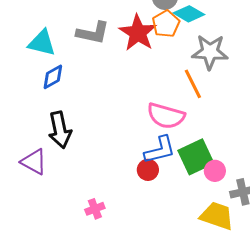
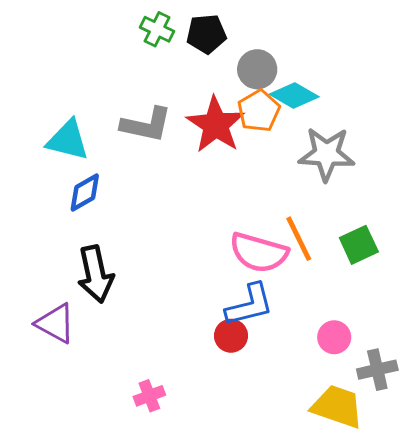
orange line: (193, 84) -> (299, 239), moved
green square: (196, 157) -> (359, 245), moved, size x0.7

